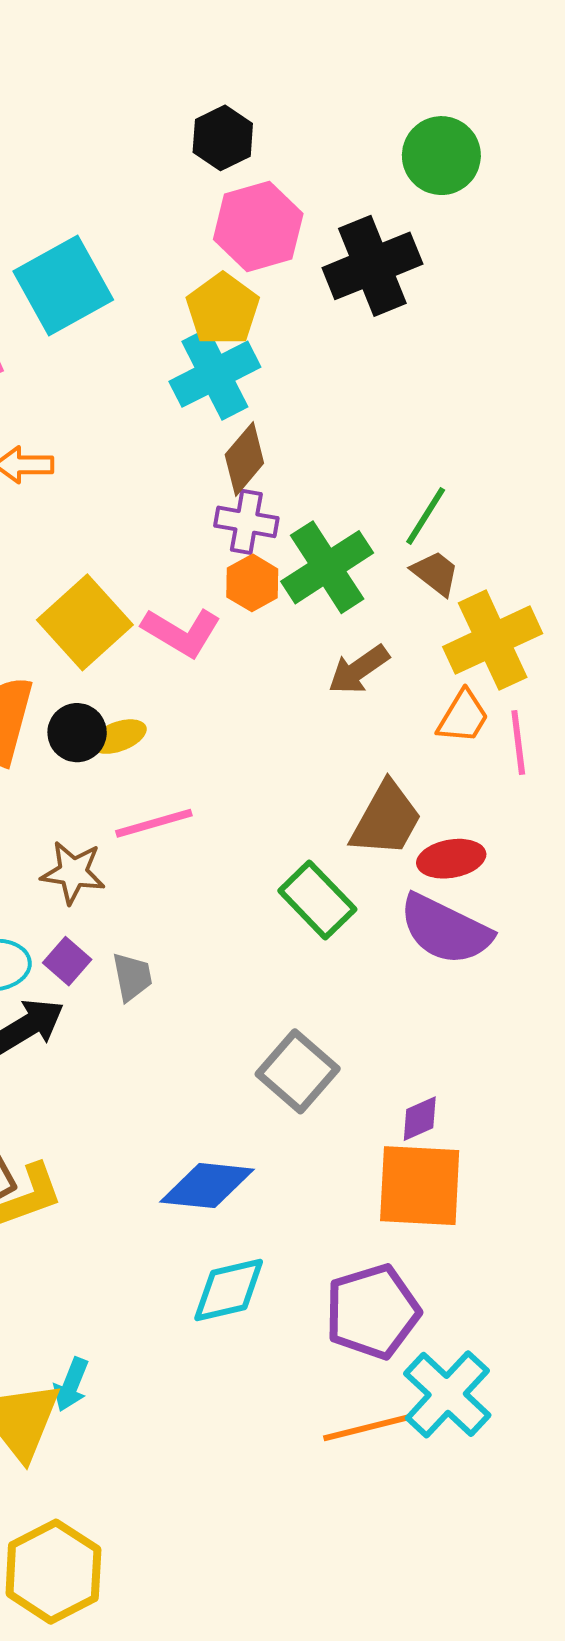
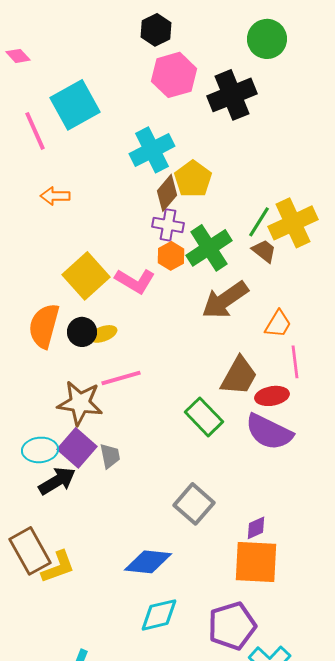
yellow pentagon: (223, 309) -> (193, 179), moved
yellow cross: (493, 640) -> (293, 223), moved
brown arrow: (359, 670) -> (225, 300), size x1.5
pink line: (518, 742) -> (295, 362), moved
brown star: (73, 872) -> (80, 403), size x1.4
purple square: (67, 961) -> (77, 448), size x1.6

